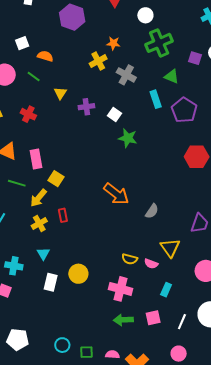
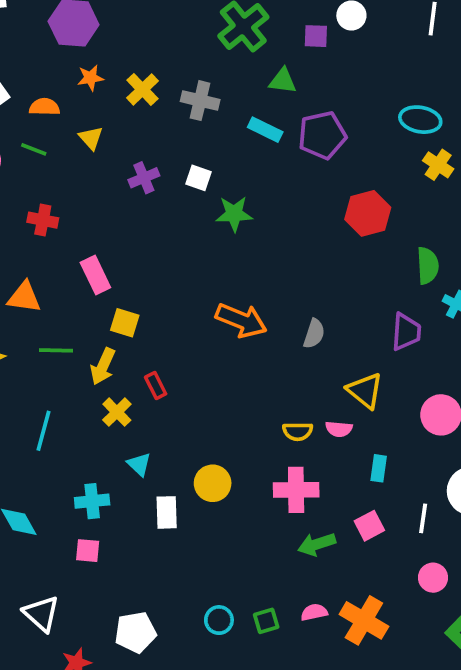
orange star: (113, 43) -> (90, 78), moved
yellow triangle: (60, 93) -> (91, 138), moved
cyan rectangle: (156, 99) -> (265, 130), turned -30
purple pentagon: (184, 110) -> (322, 135), turned -30
pink rectangle: (36, 159) -> (95, 275), moved

